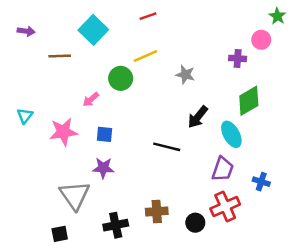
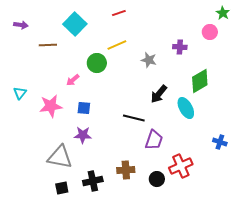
purple cross: (238, 58) -> (180, 47), moved
purple trapezoid: (223, 169) -> (154, 140), moved
blue cross: (261, 182) -> (220, 142), moved
gray triangle: (75, 195) -> (60, 157), turned -44
black square: (60, 234) -> (62, 188), moved

